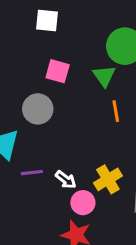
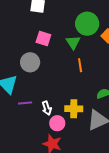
yellow cross: (108, 179) -> (74, 109), turned 30
white arrow: (66, 180) -> (47, 108), turned 32

